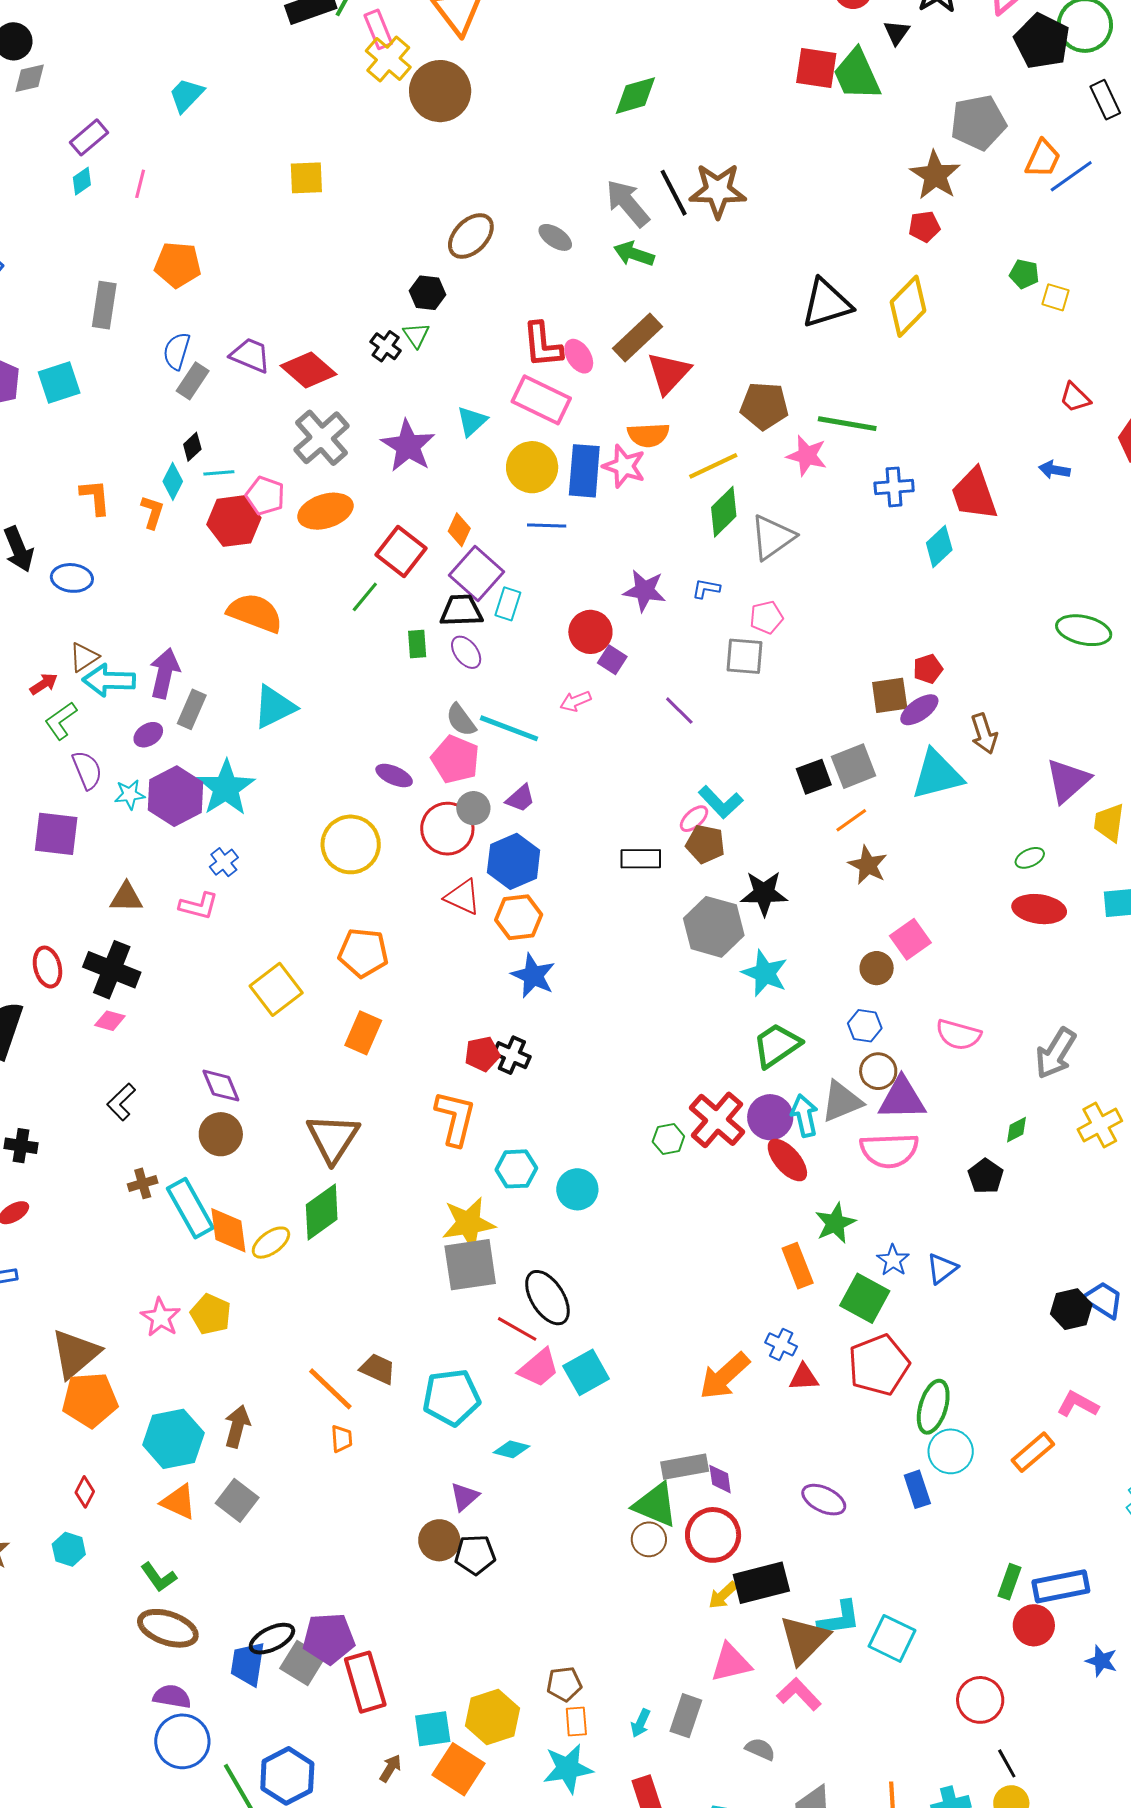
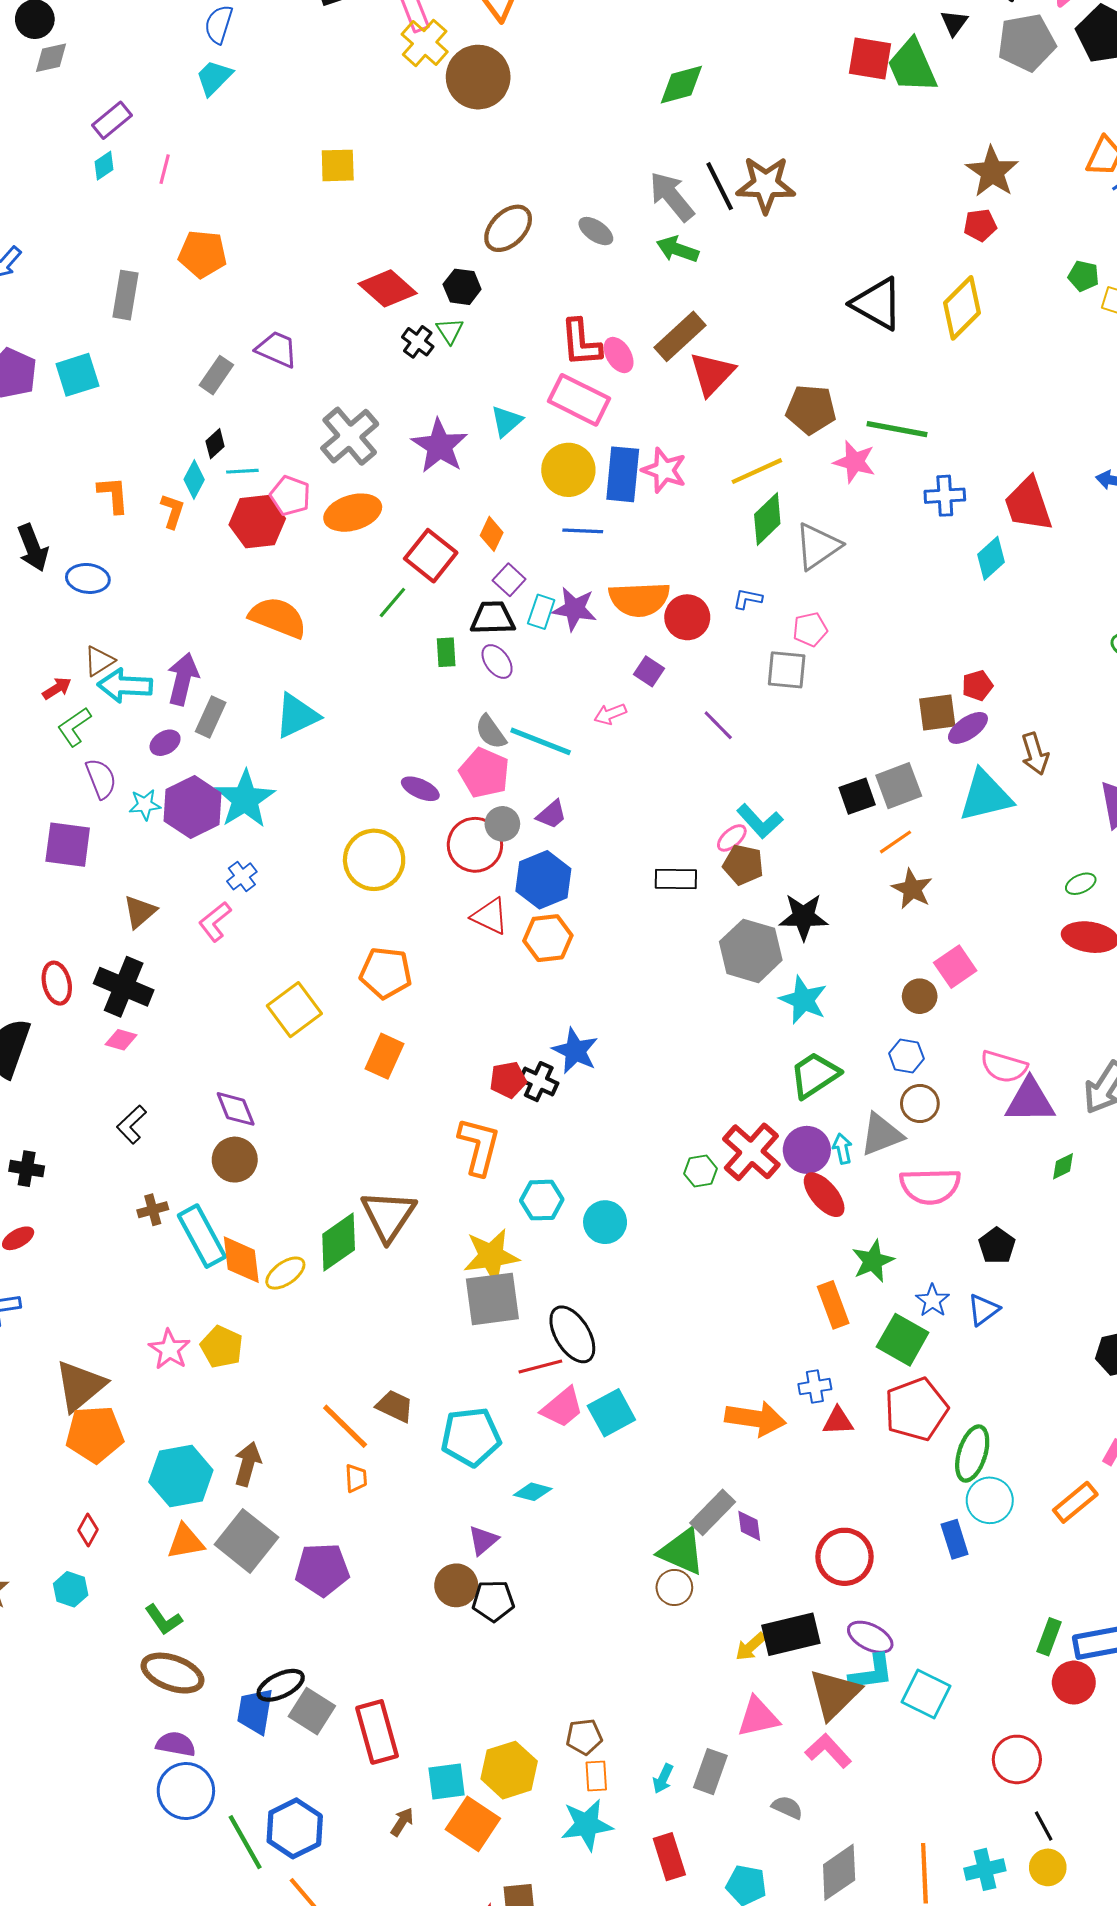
gray pentagon: (978, 123) -> (1027, 42), moved
black triangle: (826, 303) -> (877, 304), turned 46
blue semicircle: (177, 351) -> (219, 24), moved
red diamond: (308, 370) -> (388, 288), moved
orange semicircle: (648, 435) -> (639, 599), moved, size x1.4
purple square: (477, 574) -> (509, 580), size x0.6
purple star: (644, 591) -> (574, 609), moved
red circle: (590, 632) -> (687, 617), moved
brown triangle: (126, 897) -> (140, 912), turned -42
pink L-shape: (199, 906) -> (215, 922), turned 126
blue star: (533, 976) -> (575, 1051), moved
purple triangle: (902, 1099) -> (1030, 1101), moved
cyan arrow: (804, 1116) -> (842, 1149), size x0.7
brown triangle: (333, 1138) -> (388, 1216), moved
black pentagon: (986, 1176) -> (997, 1246), moved
red line: (517, 1329) -> (540, 1367), turned -45
blue cross: (781, 1344) -> (815, 1387), turned -36
orange arrow: (724, 1376) -> (755, 1419), turned -130
gray rectangle: (685, 1467) -> (713, 1512), turned -36
gray square: (237, 1500) -> (246, 1541), size x1.4
purple ellipse: (824, 1500) -> (870, 1637), moved
orange triangle: (179, 1502) -> (186, 1542), turned -36
red circle: (713, 1535) -> (845, 1557), moved
purple pentagon: (329, 1638) -> (322, 1570), moved

